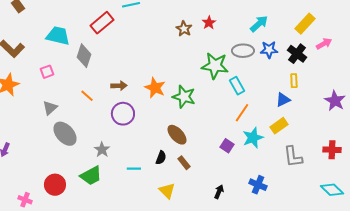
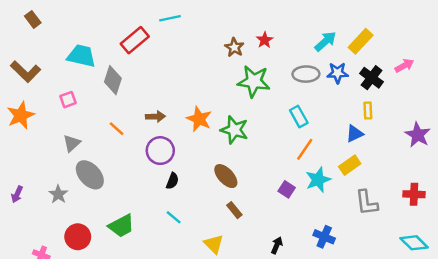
yellow rectangle: (305, 24) -> (361, 41), moved
green star: (215, 66) -> (254, 81), moved
gray star: (102, 150) -> (58, 194), moved
black semicircle: (161, 158) -> (172, 181), moved
cyan line: (134, 169) -> (174, 217), turned 40

